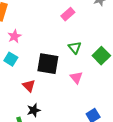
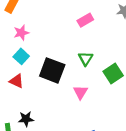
cyan square: (11, 59) -> (21, 56), moved
red triangle: (29, 86) -> (17, 81), moved, turned -32

